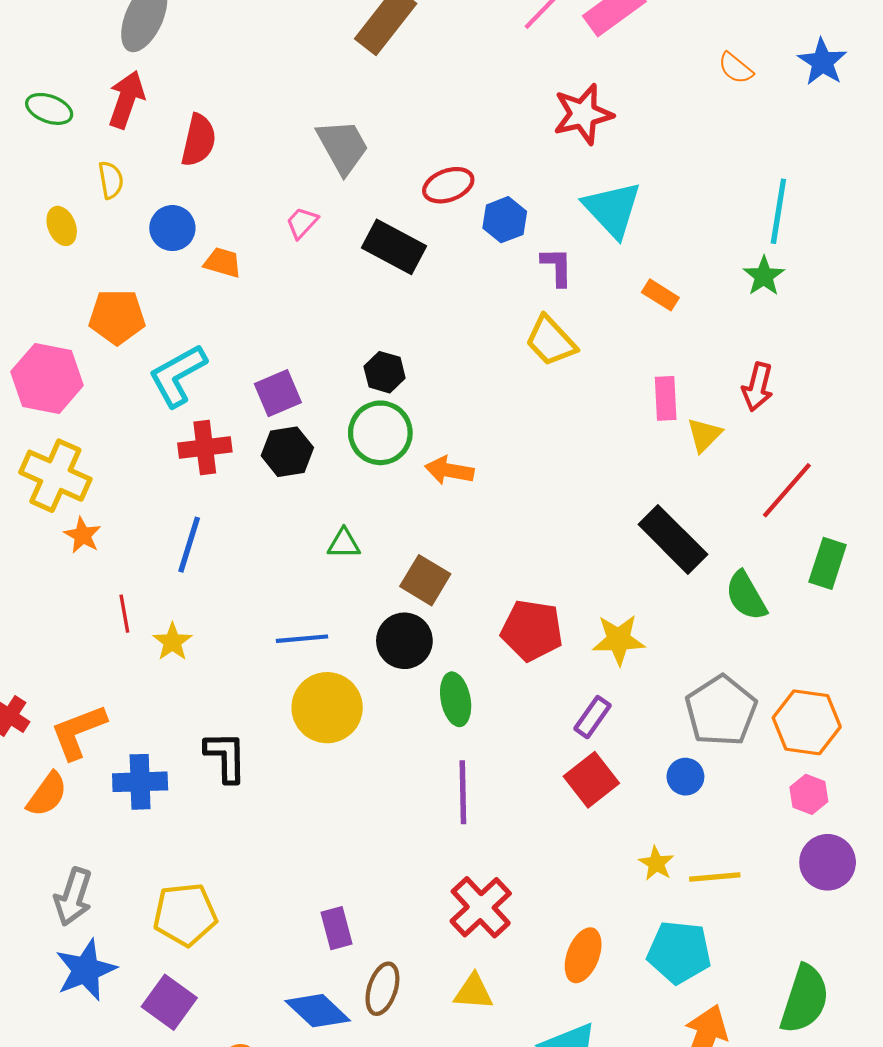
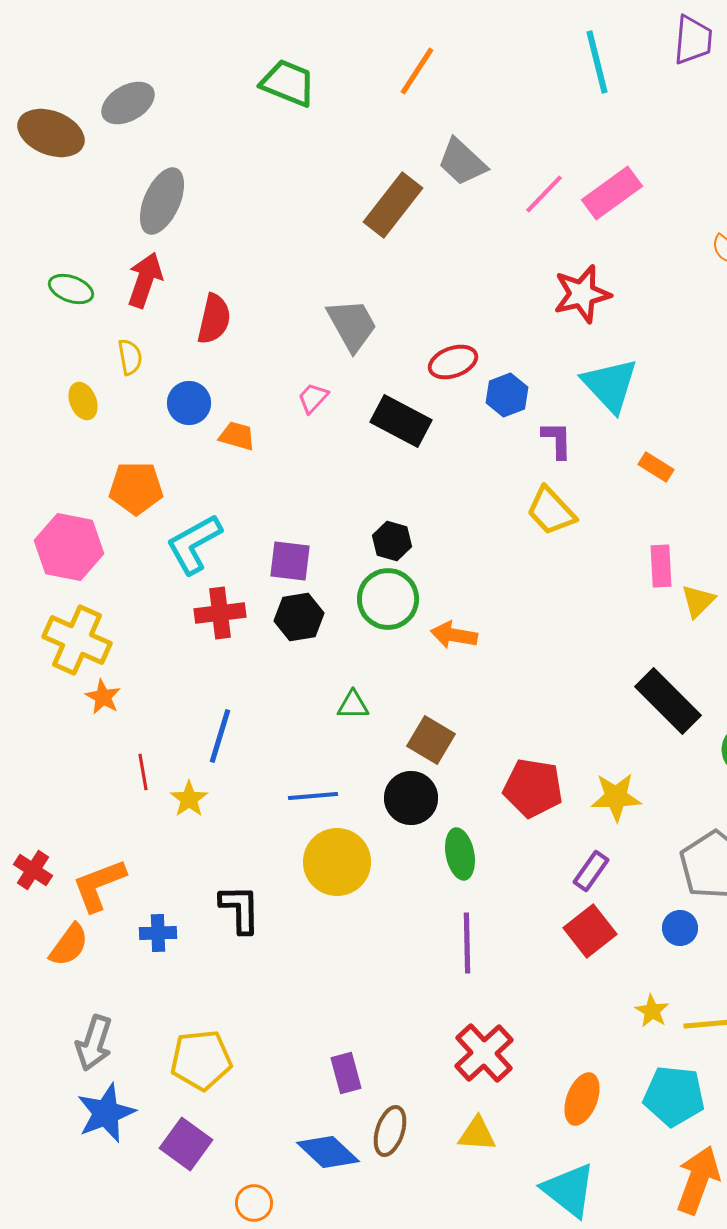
purple square: (278, 393) -> (290, 561), turned 30
blue line: (189, 545) -> (220, 736), moved
blue cross: (140, 782) -> (158, 933), size x0.7

